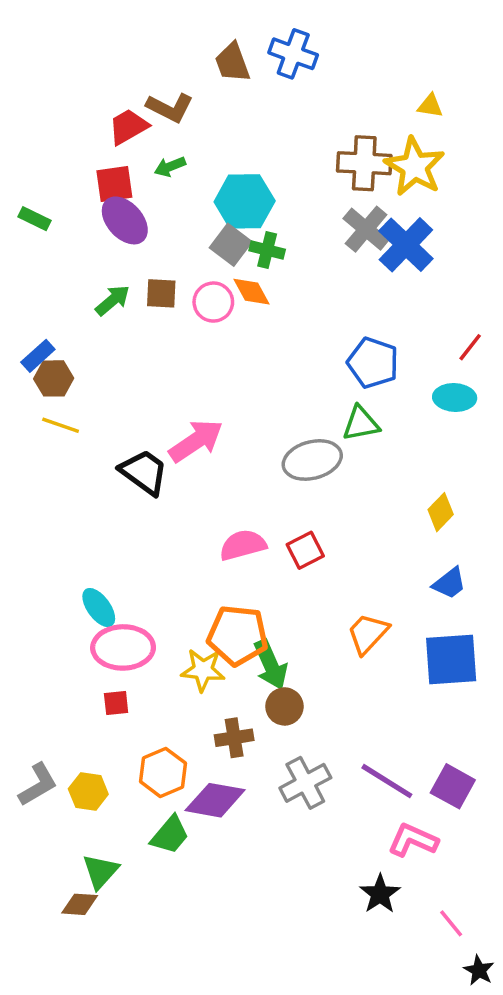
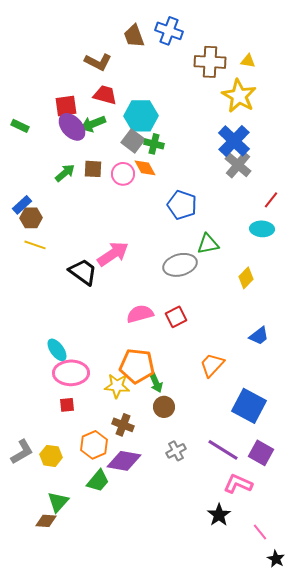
red trapezoid: (128, 127) -> (105, 95), moved, turned 45
brown cross: (364, 163) -> (210, 62), moved
green arrow: (170, 167) -> (93, 124), moved, size x1.4
gray cross: (366, 229) -> (238, 165), moved
blue pentagon: (373, 363) -> (182, 205), moved
yellow diamond: (441, 512) -> (246, 278), moved
blue square: (451, 660) -> (249, 406), moved, turned 32
green arrow: (271, 665) -> (156, 383), size x0.7
brown cross: (234, 738) -> (123, 425), moved, turned 30
gray cross: (305, 783) -> (176, 451), size x0.7

